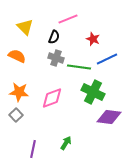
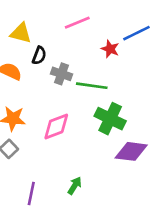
yellow triangle: (25, 27) -> (21, 33), turned -30
black semicircle: (54, 37) -> (39, 55), moved
blue line: (107, 59) -> (136, 33), moved

